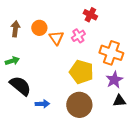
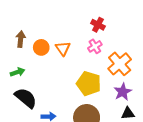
orange circle: (39, 28) -> (41, 47), moved
pink cross: (78, 36) -> (95, 46), moved
orange cross: (111, 53) -> (120, 64), turned 30

